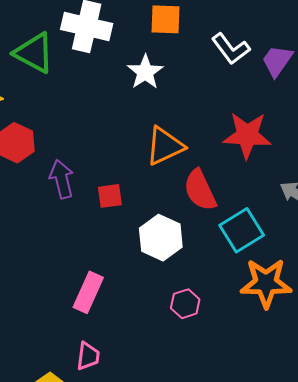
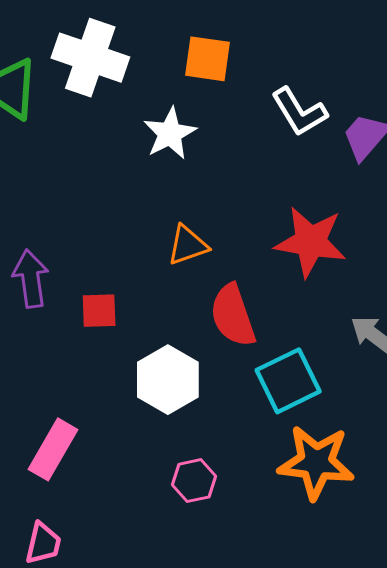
orange triangle: (165, 146) -> (188, 245), size x0.7

